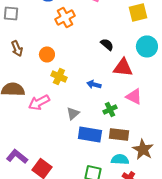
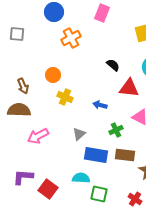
brown arrow: (17, 48) -> (23, 86), moved
pink arrow: (39, 102) -> (38, 136), moved
purple L-shape: (17, 156) -> (23, 177), turned -35
cyan semicircle: (120, 159) -> (81, 178), moved

